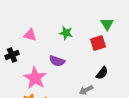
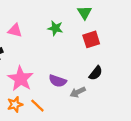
green triangle: (107, 24) -> (84, 13), moved
purple semicircle: (57, 61) -> (58, 81), moved

